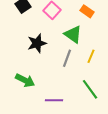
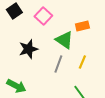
orange rectangle: (87, 11) -> (82, 26), moved, turned -48

